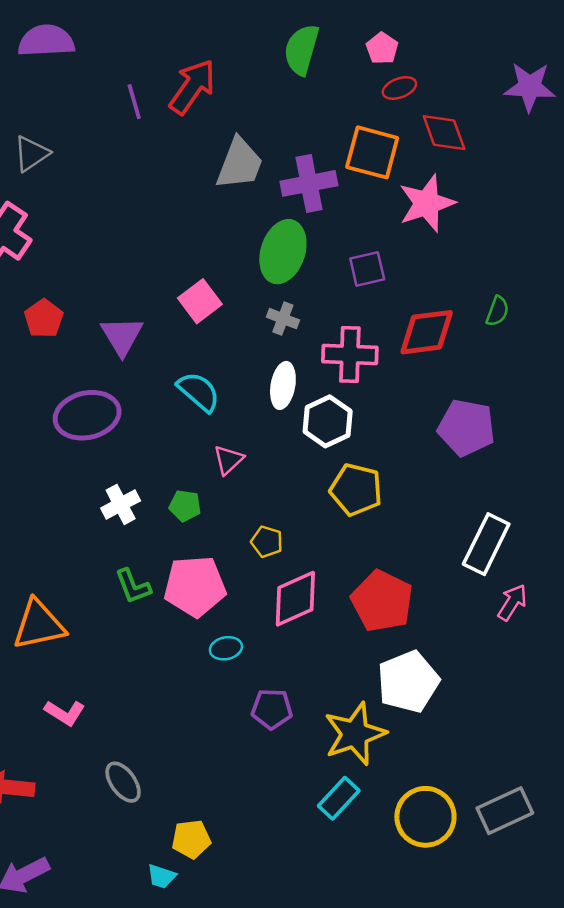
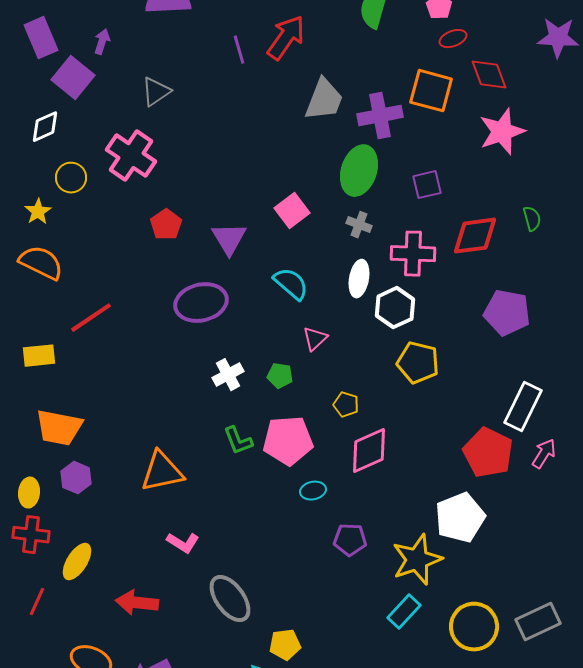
pink star: (427, 203) -> (502, 132), moved
green semicircle: (497, 311) -> (532, 219), turned -35
red pentagon: (382, 601) -> (488, 453), moved
gray ellipse: (123, 782) -> (230, 599), size x1.4

